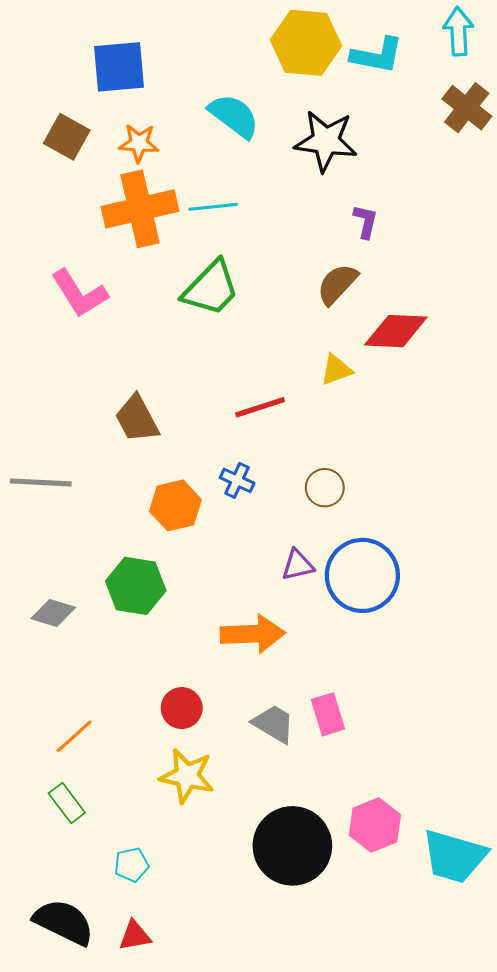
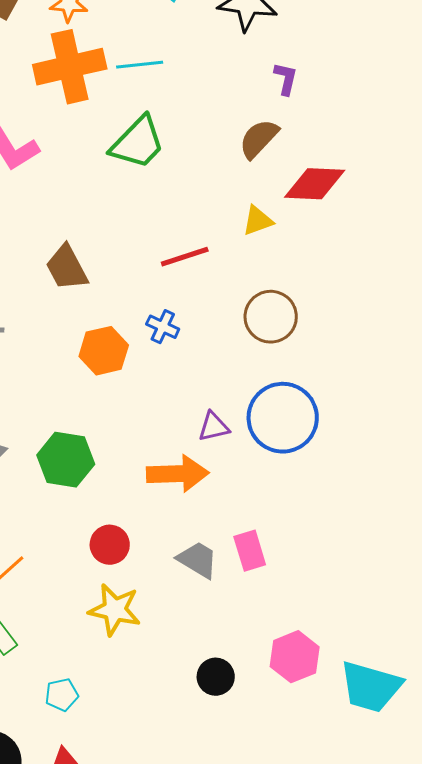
brown circle: (325, 488) -> (271, 317), moved, size x1.4
purple triangle: (298, 565) -> (214, 427), moved
green hexagon: (136, 586) -> (66, 460), moved
black circle: (292, 846) -> (216, 677), size x0.5

